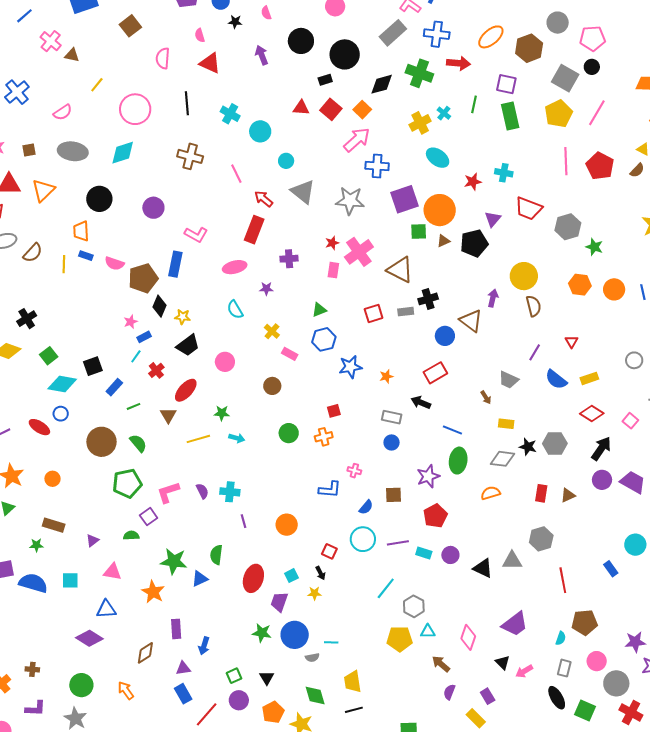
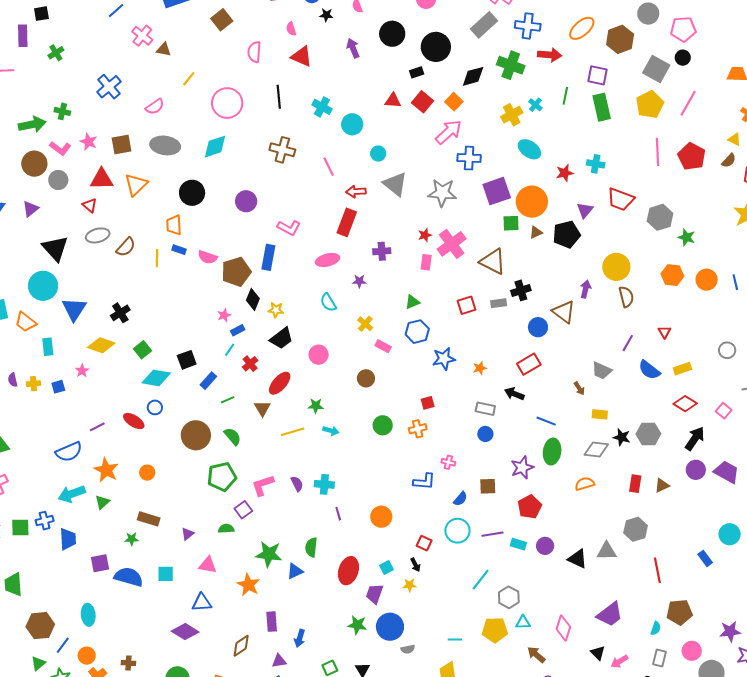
brown square: (29, 150) -> (121, 144), size x1.5
red arrow: (264, 199) -> (356, 192), turned -42
cyan line: (331, 642) -> (455, 640), moved

